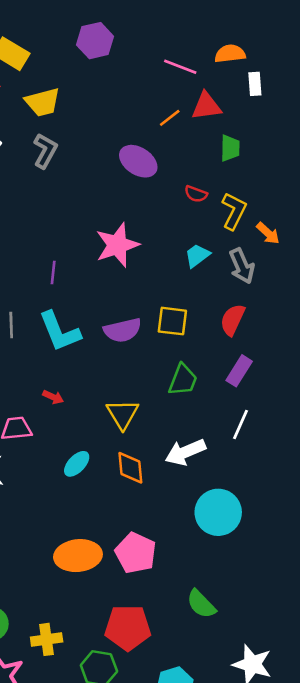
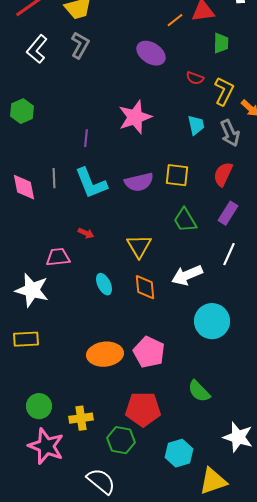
cyan trapezoid: (197, 256) -> (196, 125), turned 115
green trapezoid: (183, 380) -> (185, 220), turned 128
cyan ellipse: (77, 464) -> (104, 284), turned -70

